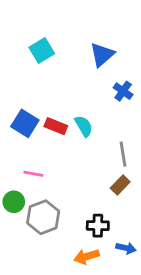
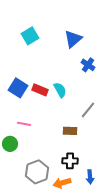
gray line: (123, 154) -> (88, 110), turned 48
brown rectangle: (120, 185) -> (70, 131), moved, turned 48
gray hexagon: (43, 217) -> (37, 172), moved
blue arrow: (126, 248) -> (90, 177), turned 72

